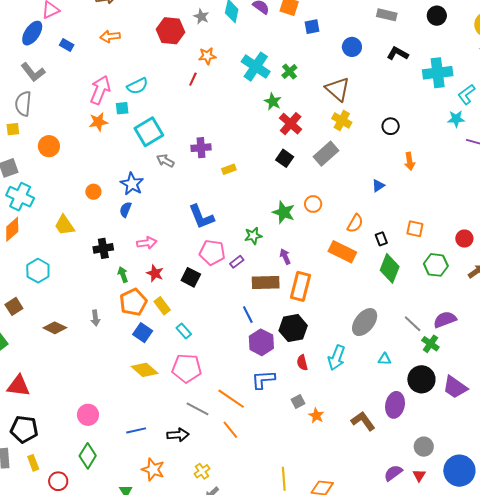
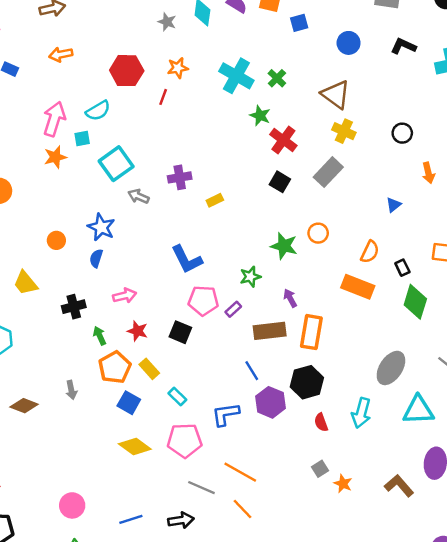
red hexagon: (171, 31) -> (127, 71), moved
cyan triangle: (385, 359) -> (418, 410), size x2.0
blue L-shape: (263, 379) -> (226, 414), moved

